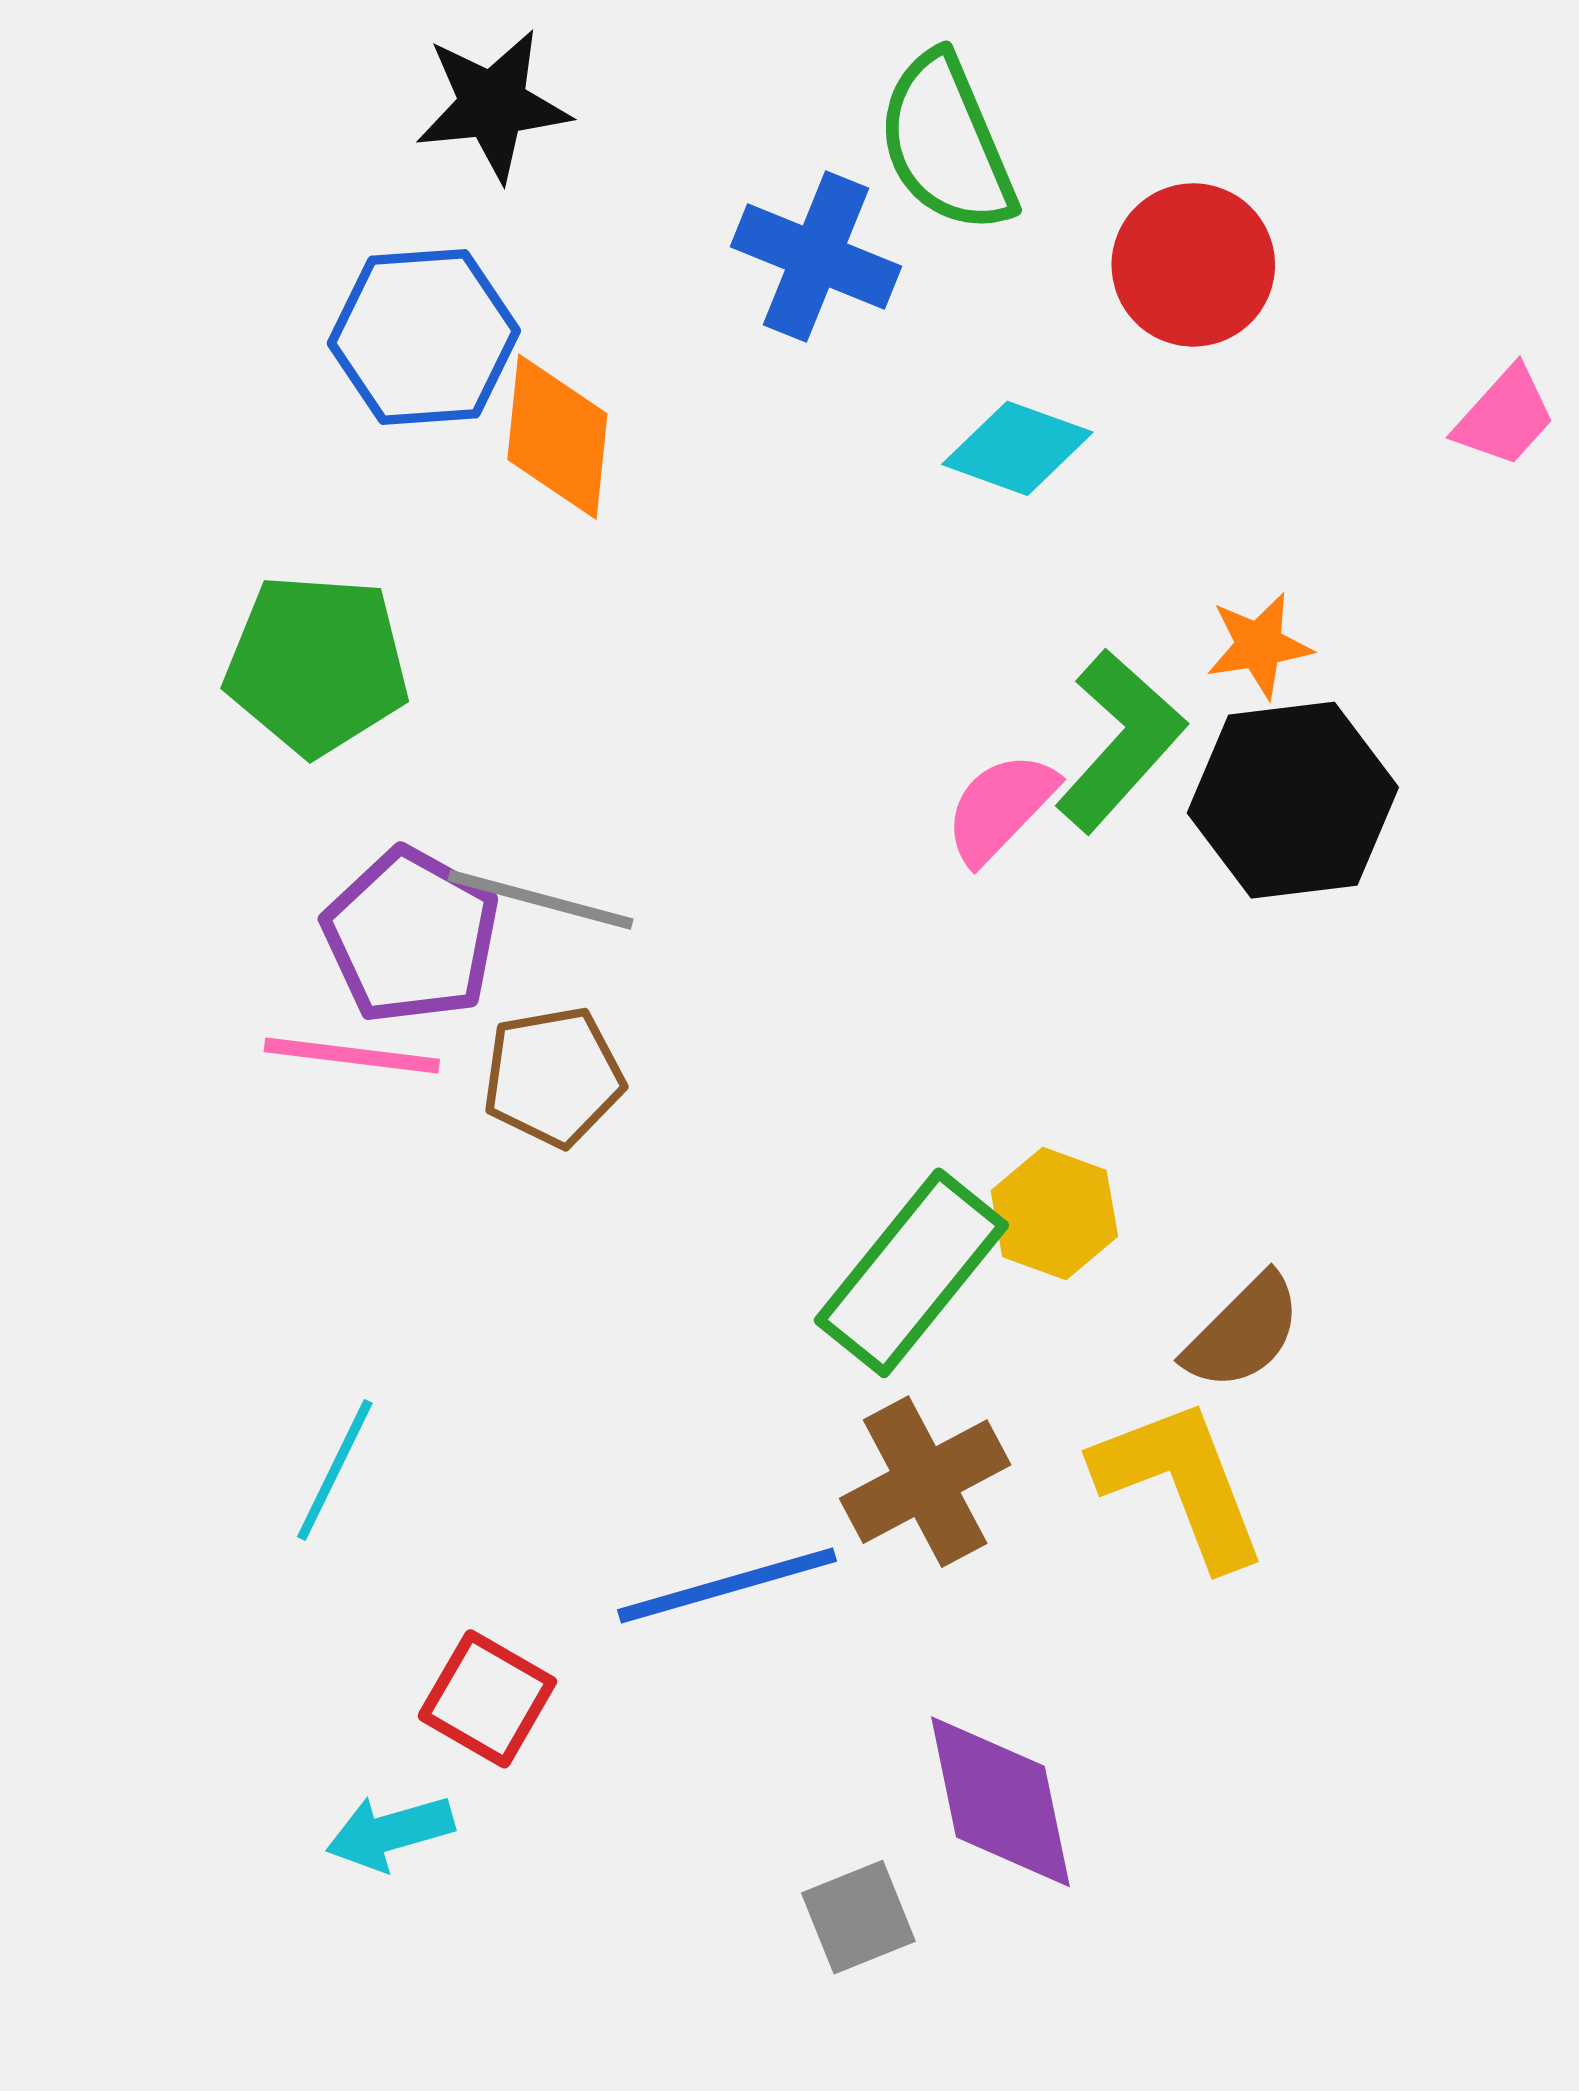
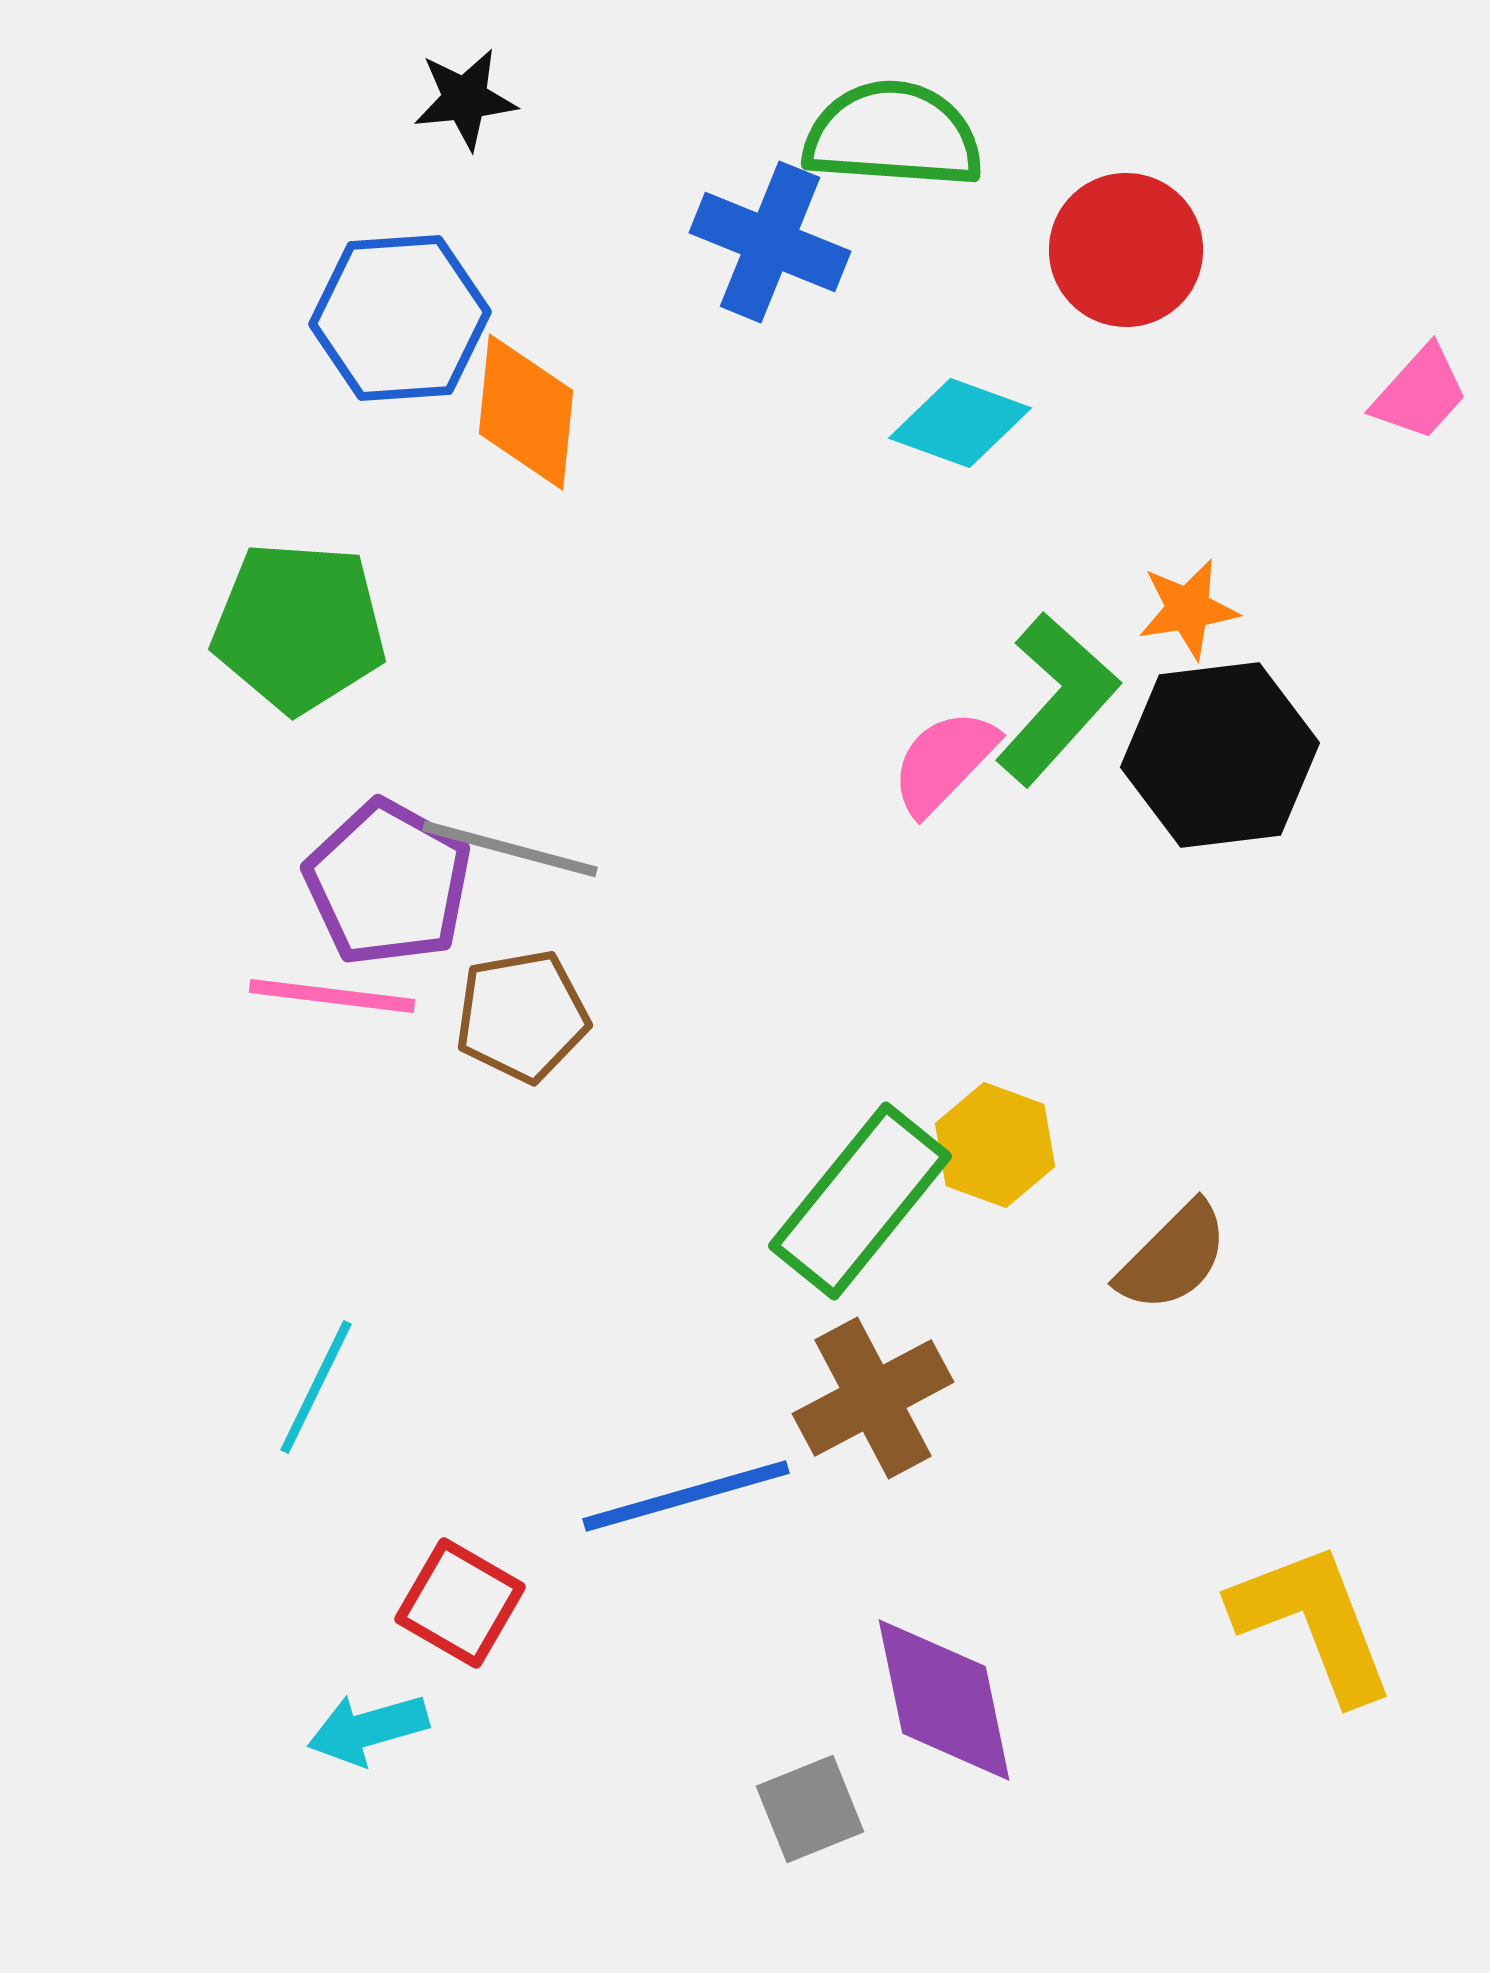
black star: (493, 105) -> (465, 99), size x0.7
green semicircle: (946, 143) -> (893, 135), turned 117
yellow L-shape: (1181, 1483) -> (1313, 1622), moved

